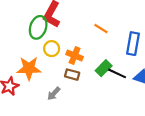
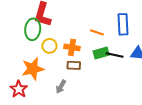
orange line: (101, 29) -> (97, 32), moved
green rectangle: (104, 68) -> (101, 53), turned 42

